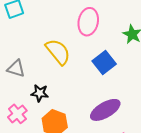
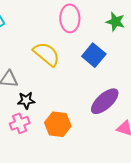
black star: (40, 93) -> (26, 100), moved
pink cross: (17, 114) -> (20, 123), turned 30

